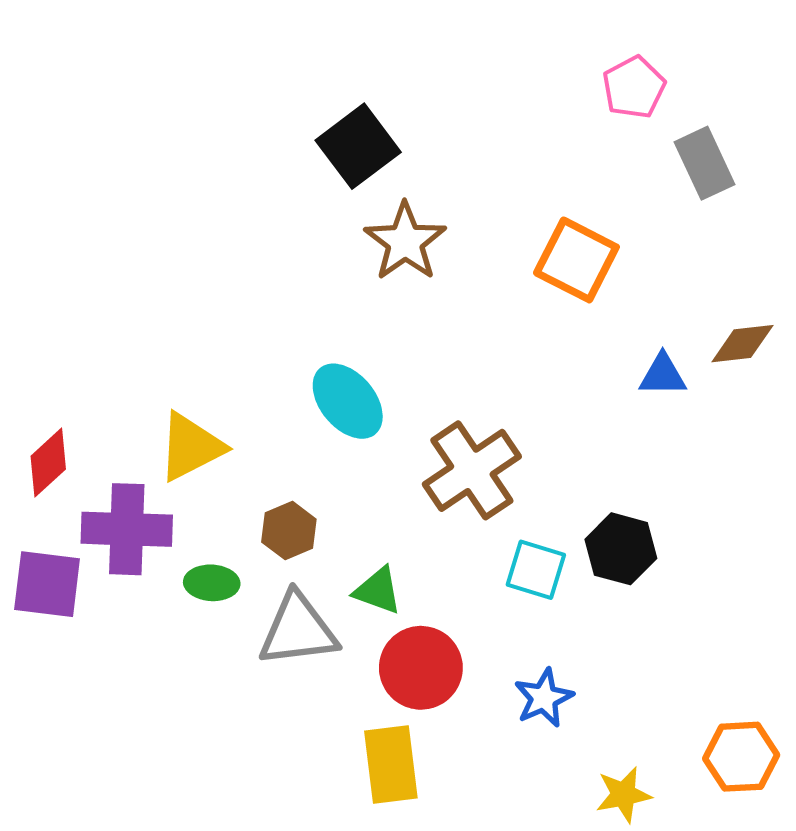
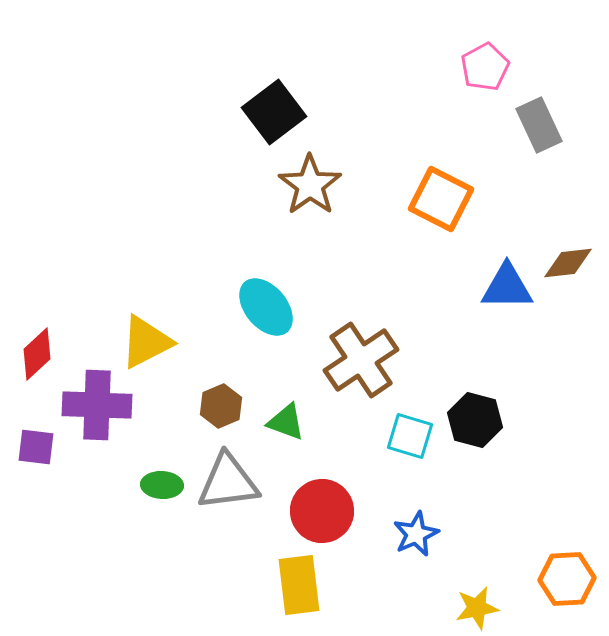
blue triangle: (663, 375) -> (507, 287), size x1.4
green ellipse: (212, 583) -> (162, 485), moved
purple square: (47, 584) -> (36, 447), size x0.7
green triangle: (378, 591) -> (286, 422), moved

